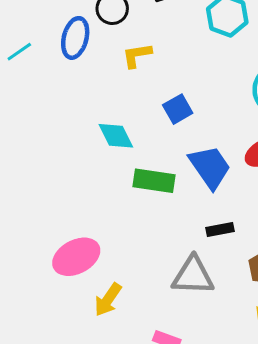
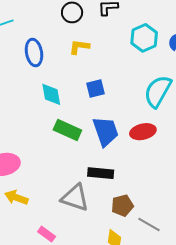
blue ellipse: (75, 38) -> (34, 53), moved, turned -40
black rectangle: (220, 229) -> (101, 173), size x1.4
yellow arrow: (108, 300) -> (16, 197), turned 60

